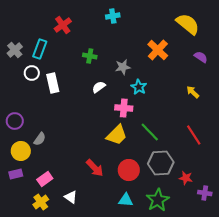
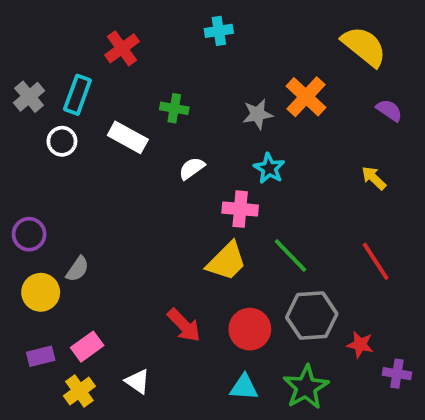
gray star: (123, 67) -> (258, 114), moved
white rectangle: (53, 83) -> (128, 137), moved, turned -48
purple rectangle: (16, 174) -> (41, 356), moved

